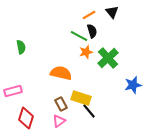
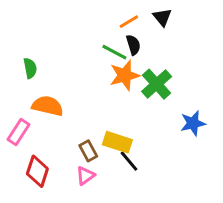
orange star: (86, 52) -> (125, 75), size x1.5
orange semicircle: (61, 73) -> (48, 106), moved
pink rectangle: (13, 91) -> (19, 132), turned -42

